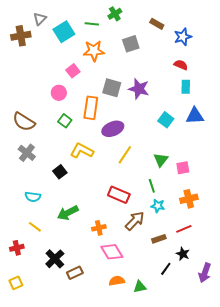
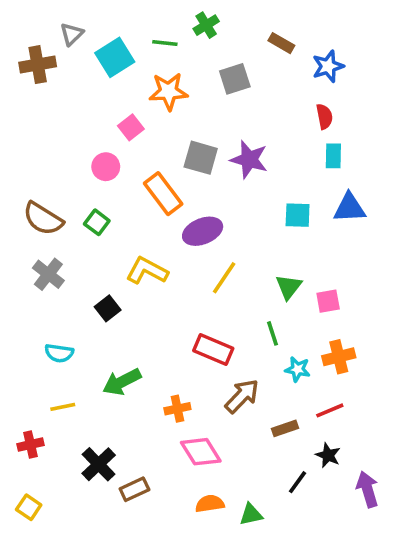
red semicircle: (181, 65) -> (324, 117), turned 56
orange rectangle: (91, 108) -> (163, 194), turned -45
cyan square: (166, 120) -> (298, 215), turned -35
green square: (65, 121) -> (97, 222), moved
cyan star: (158, 206) -> (298, 369), moved
yellow line: (35, 227) -> (63, 407), turned -48
purple arrow: (205, 273) -> (367, 489), turned 144
yellow square: (16, 283) -> (29, 507), turned -32

